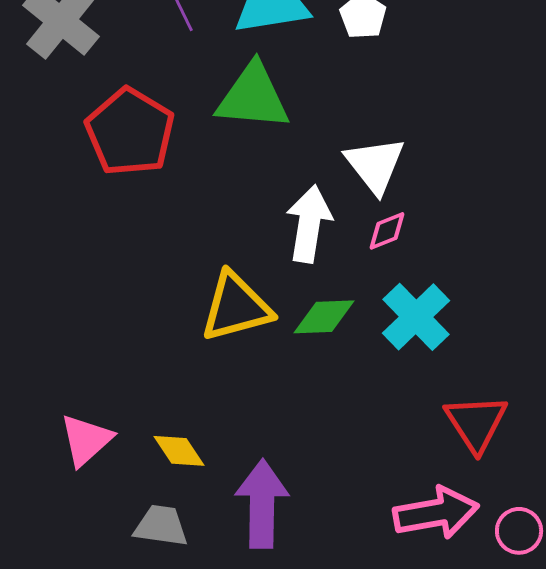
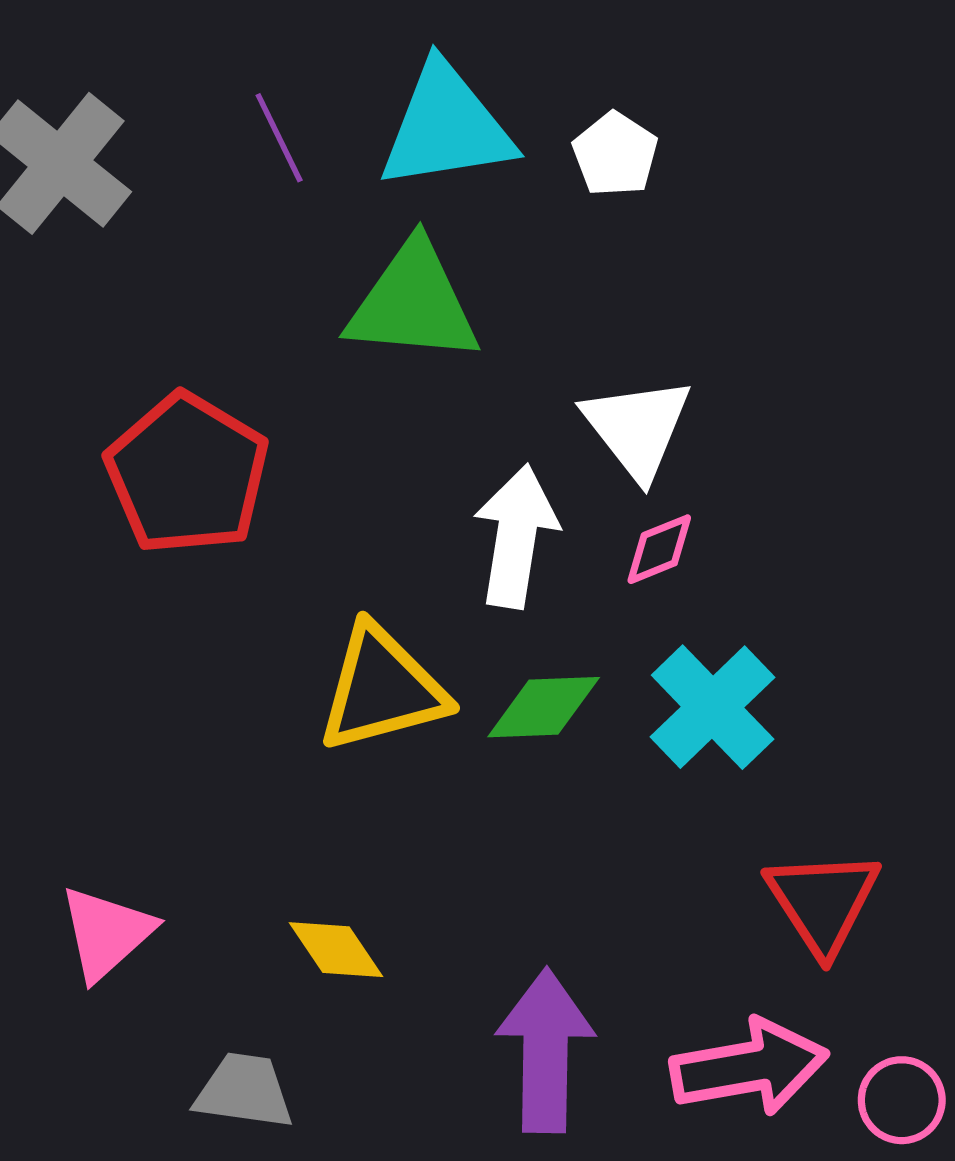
red pentagon: (130, 132) -> (187, 474), moved
yellow diamond: (179, 451) -> (336, 950), moved
purple arrow: (262, 504) -> (545, 1051), moved

